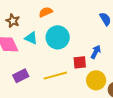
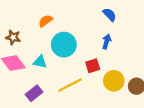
cyan triangle: (31, 38) -> (40, 62), moved
blue arrow: (96, 52) -> (107, 42), moved

